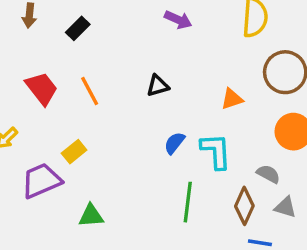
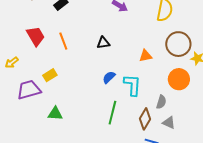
gray semicircle: (268, 174) -> (161, 102), turned 72

